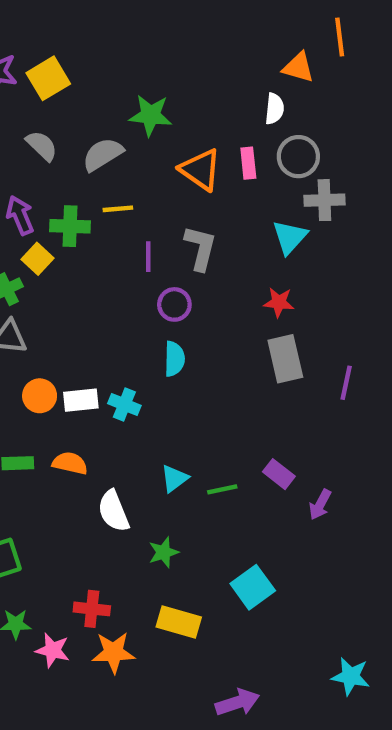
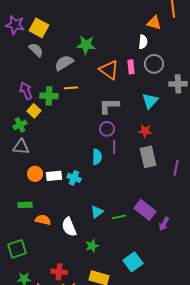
yellow square: (48, 78) -> (39, 28), turned -30
gray semicircle: (42, 146) -> (36, 50), moved
gray cross: (324, 200) -> (178, 84), moved
gray L-shape: (201, 248) -> (109, 106), turned -105
purple line: (148, 257) -> (114, 147), moved
purple circle: (174, 304) -> (107, 129), moved
orange semicircle: (70, 463) -> (43, 220), moved
purple rectangle: (279, 474) -> (145, 210), size x1.5

